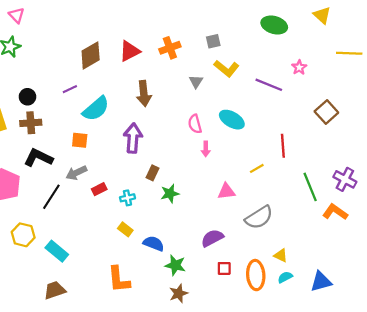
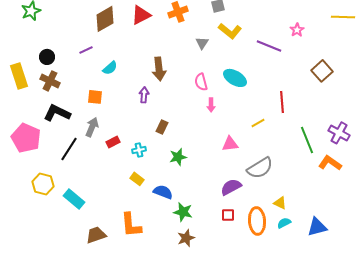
brown arrow: (144, 93) -> (159, 69), moved
cyan semicircle: (96, 109) -> (110, 68), size x0.6
brown cross: (31, 123) -> (50, 81), turned 30
purple arrow: (133, 138) -> (144, 95), size x0.6
gray arrow: (76, 173) -> (92, 127), turned 138
green star: (170, 193) -> (178, 157), moved
purple semicircle: (212, 238) -> (231, 187), moved
brown trapezoid: (55, 290) -> (96, 235), moved

